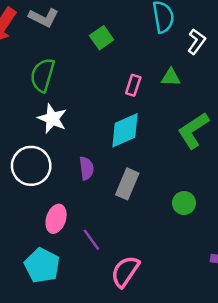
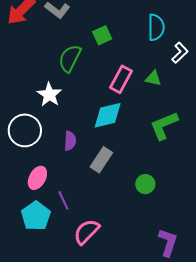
green semicircle: (43, 75) -> (70, 58), moved
pink rectangle: (133, 85) -> (121, 79), size x1.5
cyan pentagon: (42, 265) -> (36, 216), moved

